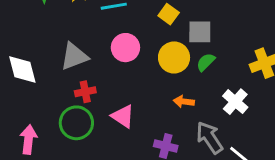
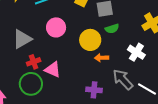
yellow circle: (174, 57) -> (90, 40), moved
green semicircle: (206, 62) -> (112, 29), turned -144
pink triangle: (123, 116) -> (53, 70), moved

